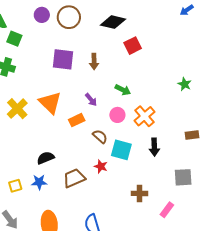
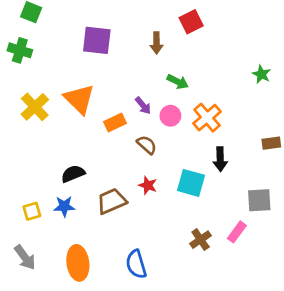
brown arrow: (94, 62) -> (156, 43), moved
purple arrow: (91, 100) -> (143, 106), moved
cyan square: (121, 150) -> (191, 183), moved
brown cross: (139, 193) -> (201, 240), moved, turned -35
pink rectangle: (167, 210) -> (237, 232), moved

